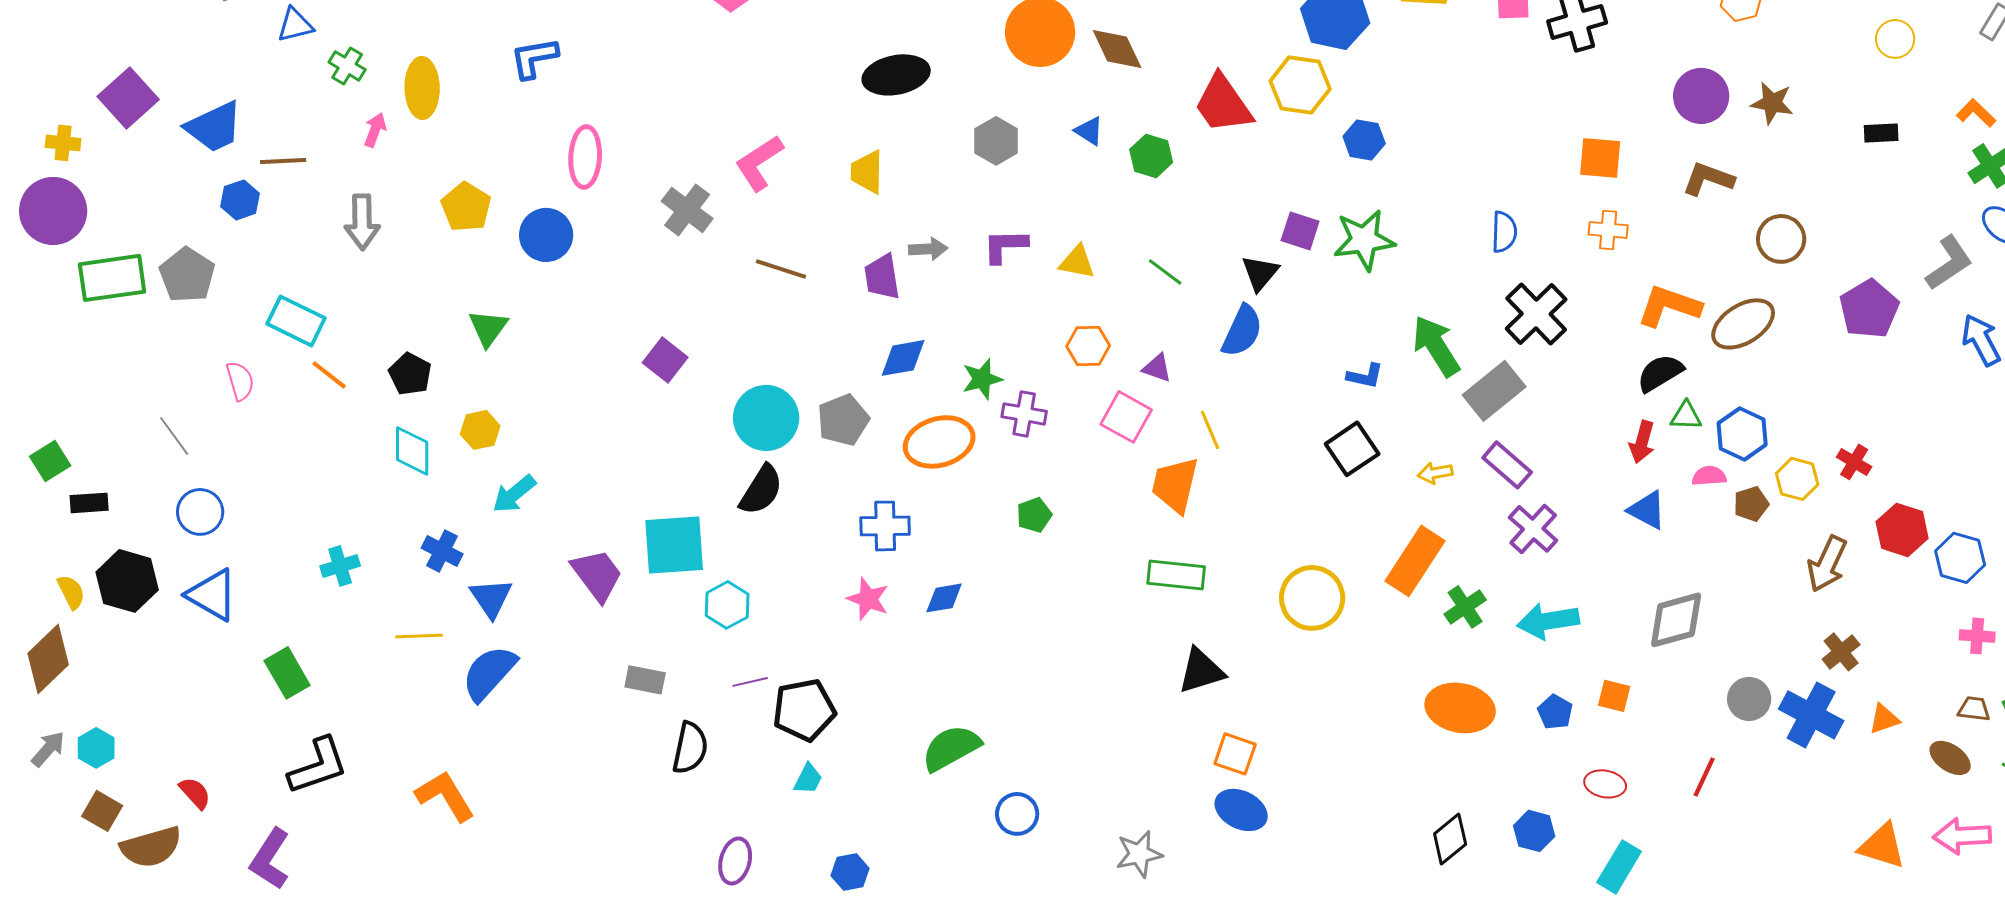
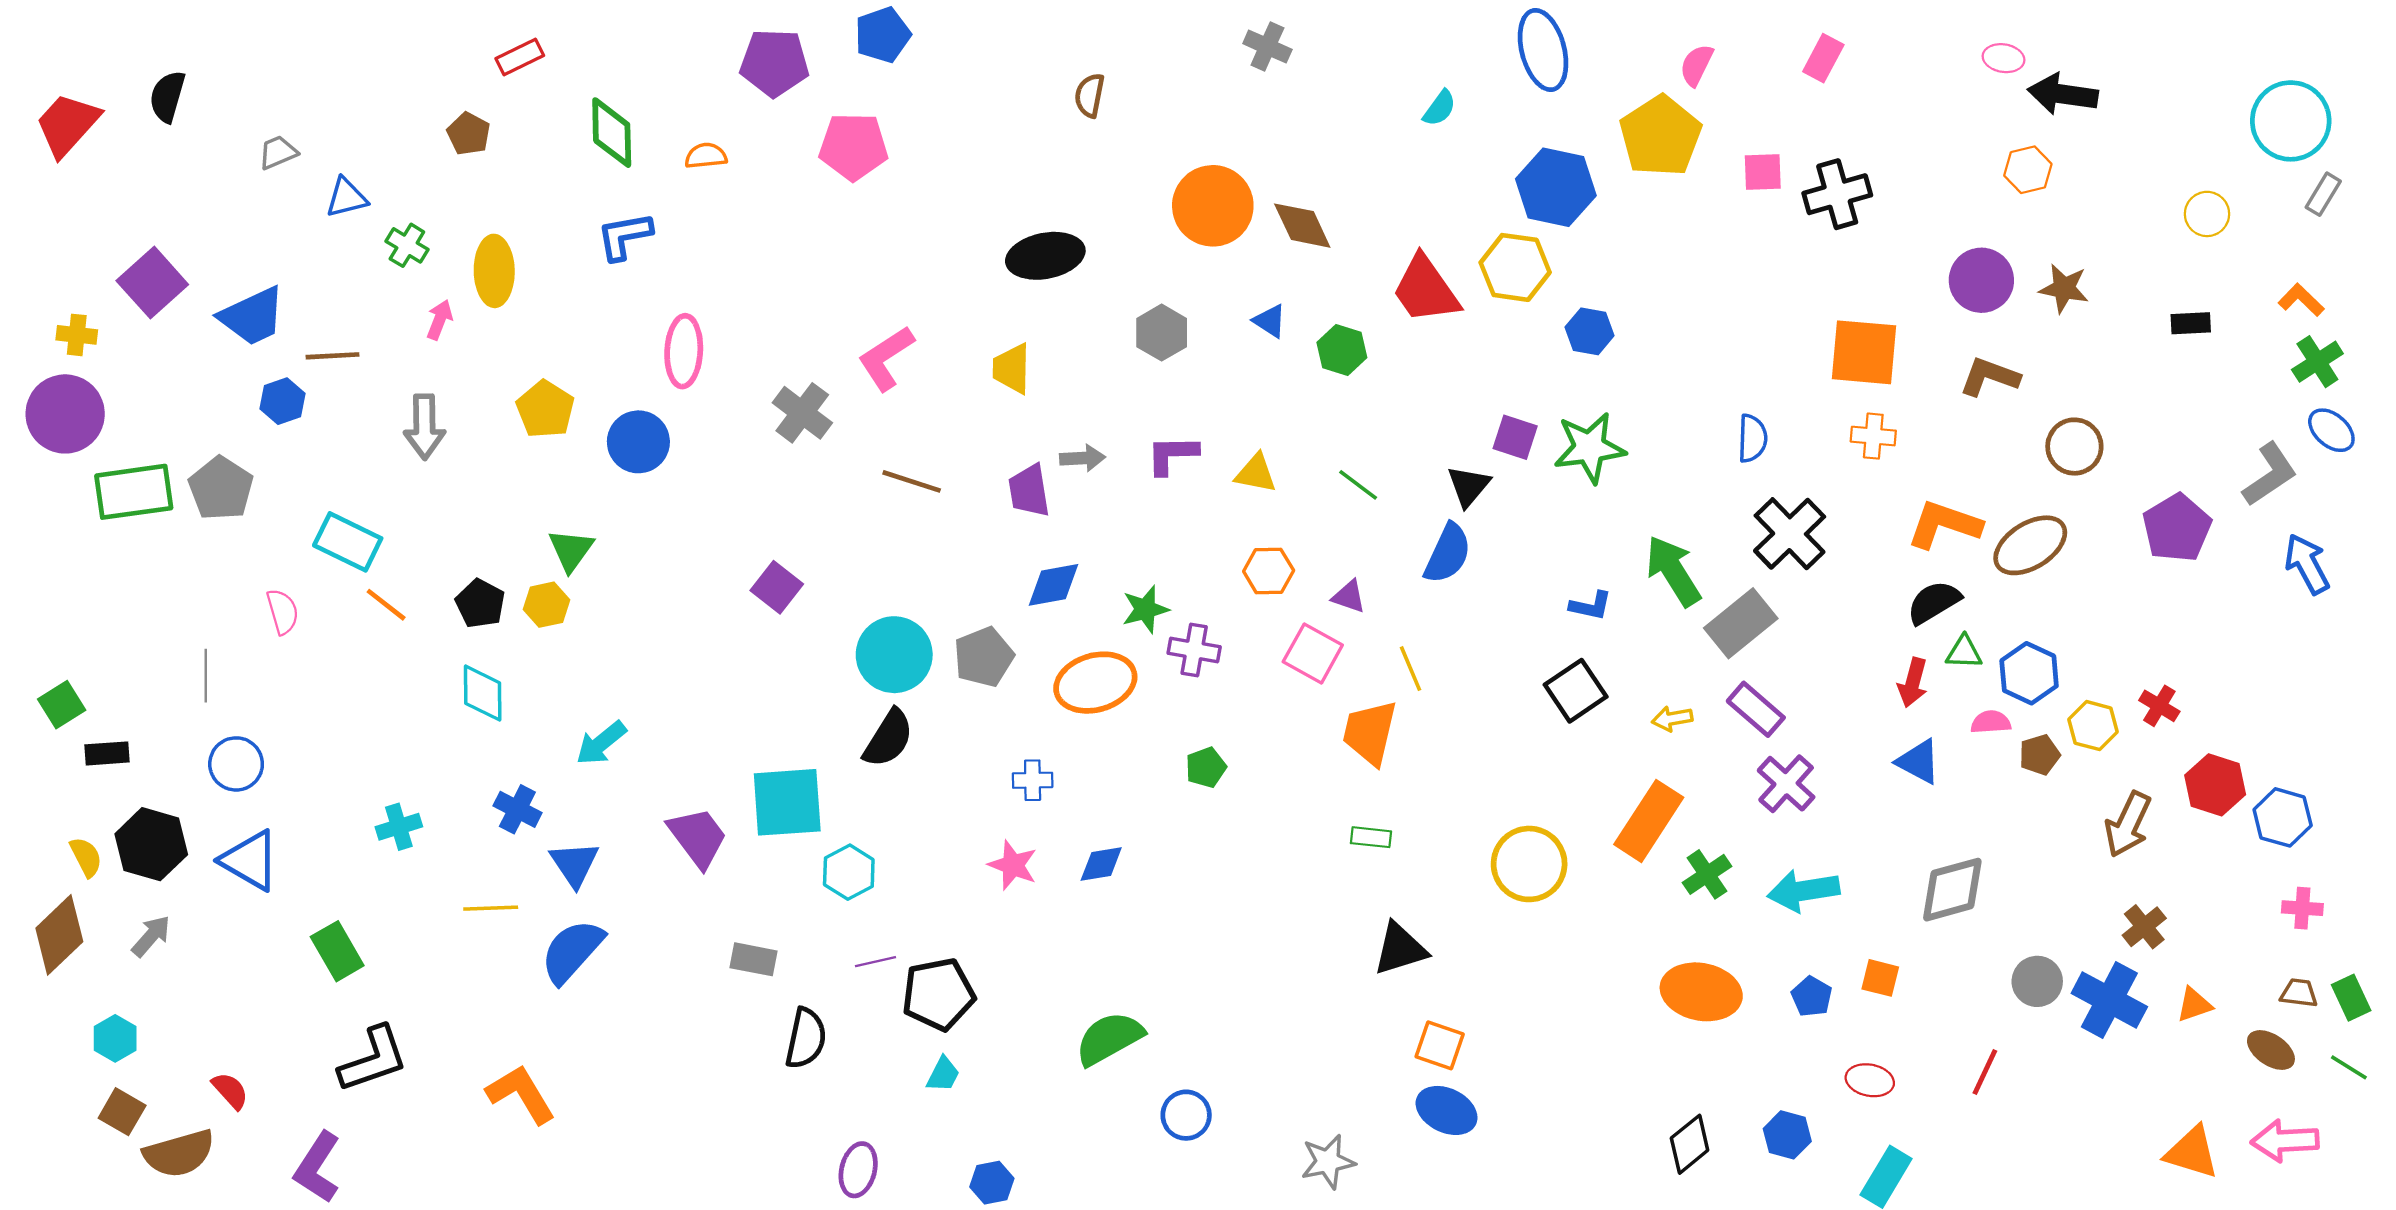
orange square: (1600, 158) -> (1864, 352), size x1.4
yellow hexagon: (480, 430) -> (547, 605), moved
gray line: (174, 436) -> (206, 676), turned 36
blue cross: (885, 526) -> (1033, 780), size x0.7
green rectangle: (1176, 575) -> (1371, 837), size x0.6
gray arrow: (48, 749) -> (151, 936), moved

